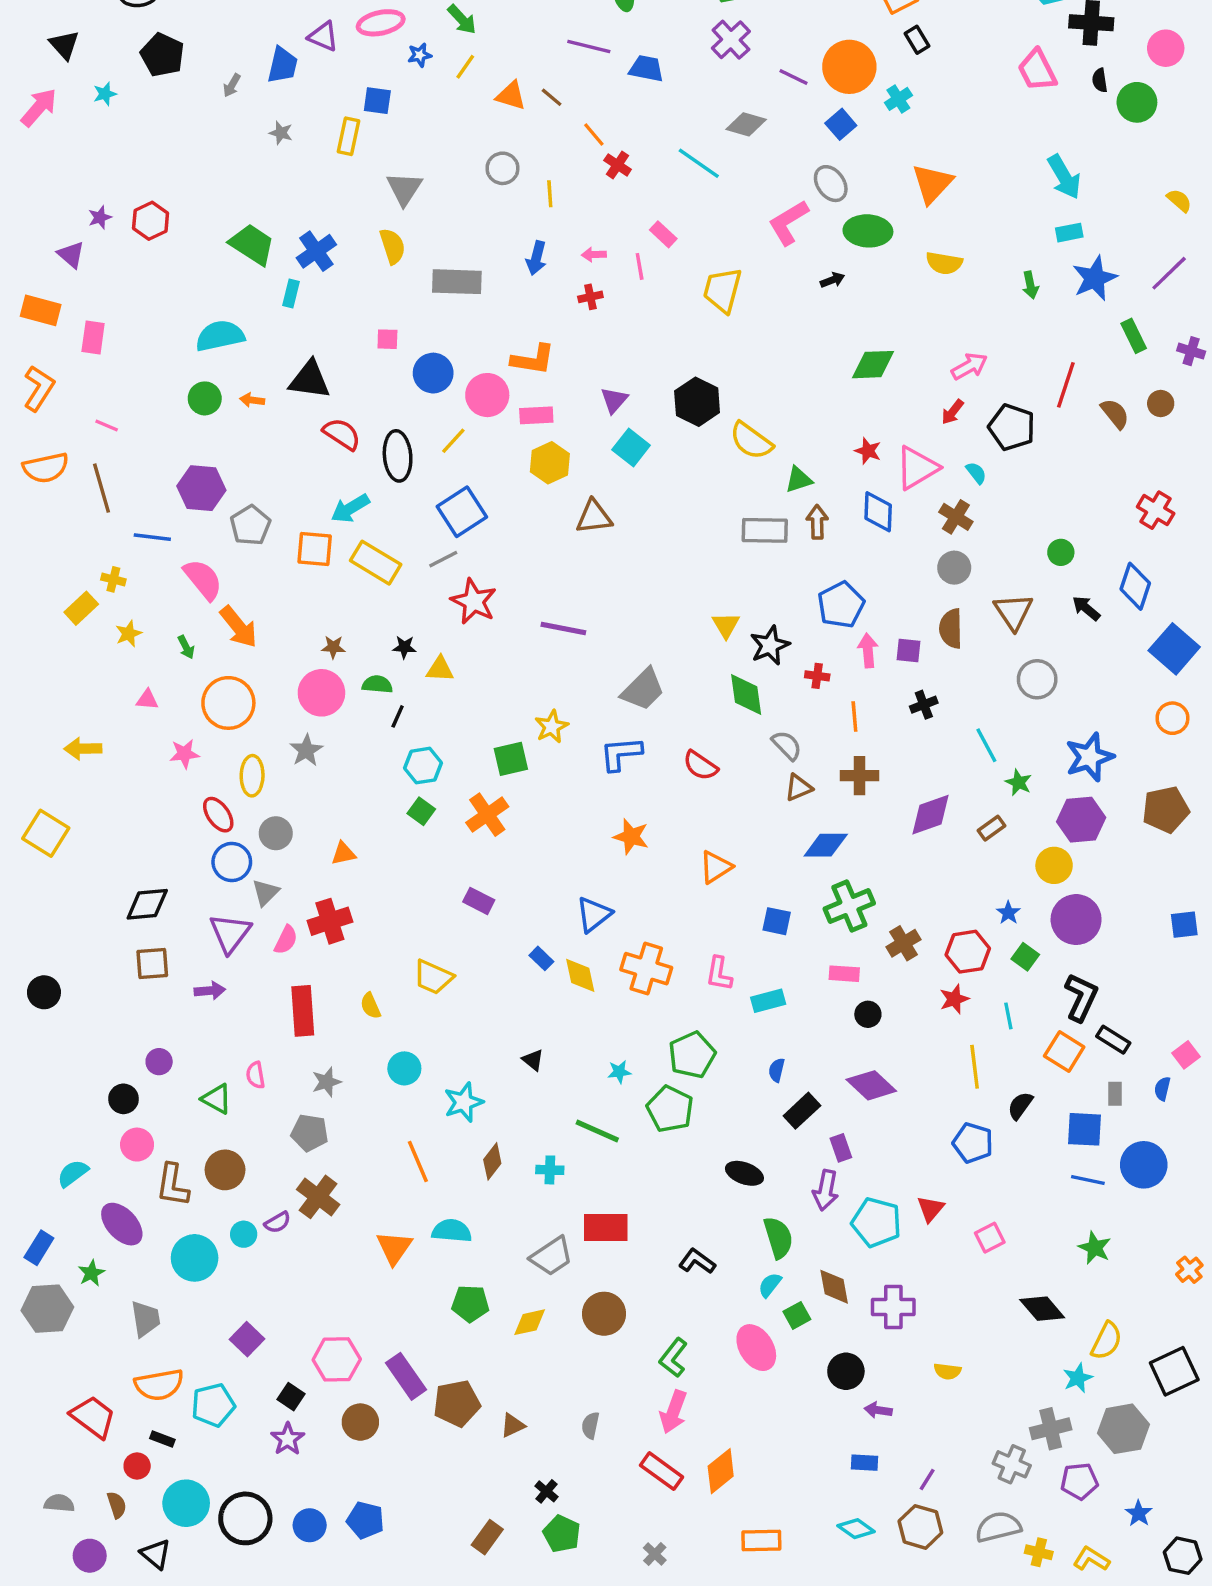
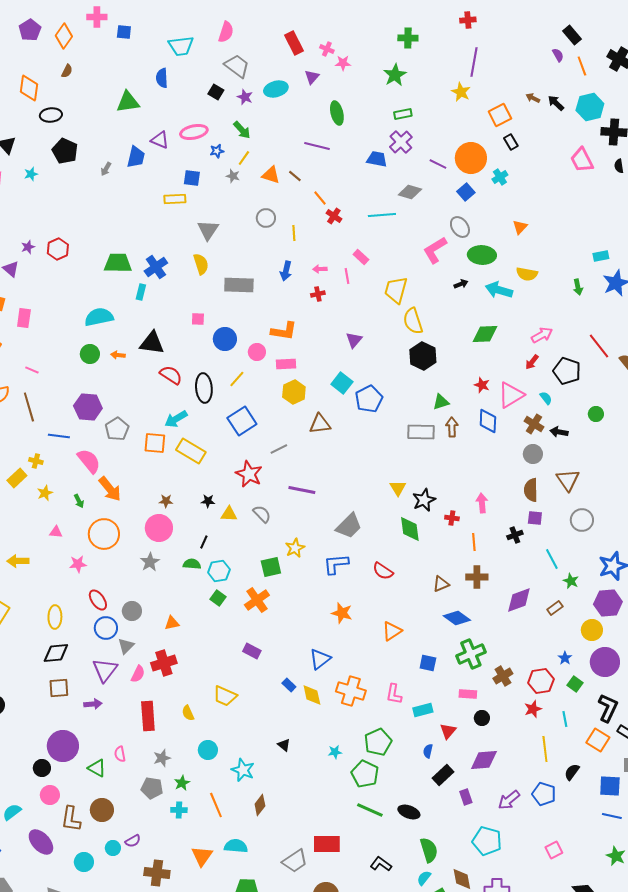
blue trapezoid: (646, 68) -> (377, 159), moved
gray star: (281, 133) -> (233, 176), moved
yellow rectangle: (349, 136) -> (175, 199), turned 75
cyan line: (699, 163) -> (382, 215), turned -40
cyan arrow: (1064, 177) -> (499, 290), moved, turned 136
orange triangle: (932, 184) -> (520, 227), size x0.6
green trapezoid: (252, 244) -> (118, 263), turned -32
red line: (1066, 385) -> (599, 346), turned -56
pink circle: (487, 395) -> (257, 352), size x0.7
purple triangle: (614, 400) -> (354, 340), moved
black hexagon: (697, 402) -> (423, 356), moved
yellow semicircle: (751, 441) -> (413, 321), moved, turned 36
green circle: (1061, 552) -> (596, 414), moved
gray line: (443, 559) -> (279, 449), moved
blue pentagon: (841, 605) -> (369, 399), moved
black arrow: (1086, 608) -> (559, 432), moved, turned -30
purple square: (909, 651) -> (535, 518), moved
green semicircle: (377, 684) -> (192, 564), moved
gray semicircle: (787, 745) -> (262, 514), moved
yellow ellipse: (252, 776) -> (55, 617), moved
blue diamond: (826, 845) -> (457, 618), turned 36
purple circle: (159, 1062) -> (63, 746), size x2.0
purple diamond: (871, 1085) -> (484, 760), turned -48
cyan star: (464, 1102) -> (243, 770), turned -30
green line: (597, 1131) -> (370, 810), moved
cyan cross: (550, 1170) -> (179, 810), moved
purple arrow: (826, 1190) -> (509, 800), moved, turned 40
brown cross: (318, 1197) -> (157, 873), moved, turned -30
red triangle: (931, 1209) -> (448, 731), moved
cyan circle: (195, 1258) -> (84, 862), size x0.7
green star: (91, 1273) -> (182, 783), moved

